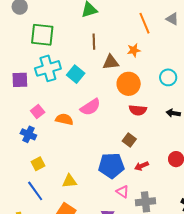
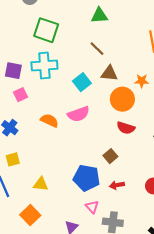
brown line: (94, 42) -> (97, 49), turned -56
orange star: (134, 50) -> (142, 81), moved
cyan square: (76, 74) -> (82, 82), moved
pink square: (38, 112) -> (21, 95), moved

